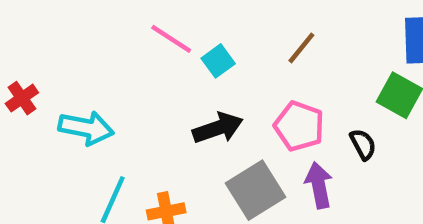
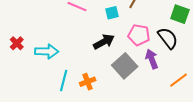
cyan square: (218, 61) -> (112, 13), moved, turned 32
black semicircle: (363, 144) -> (168, 38), size x1.6

